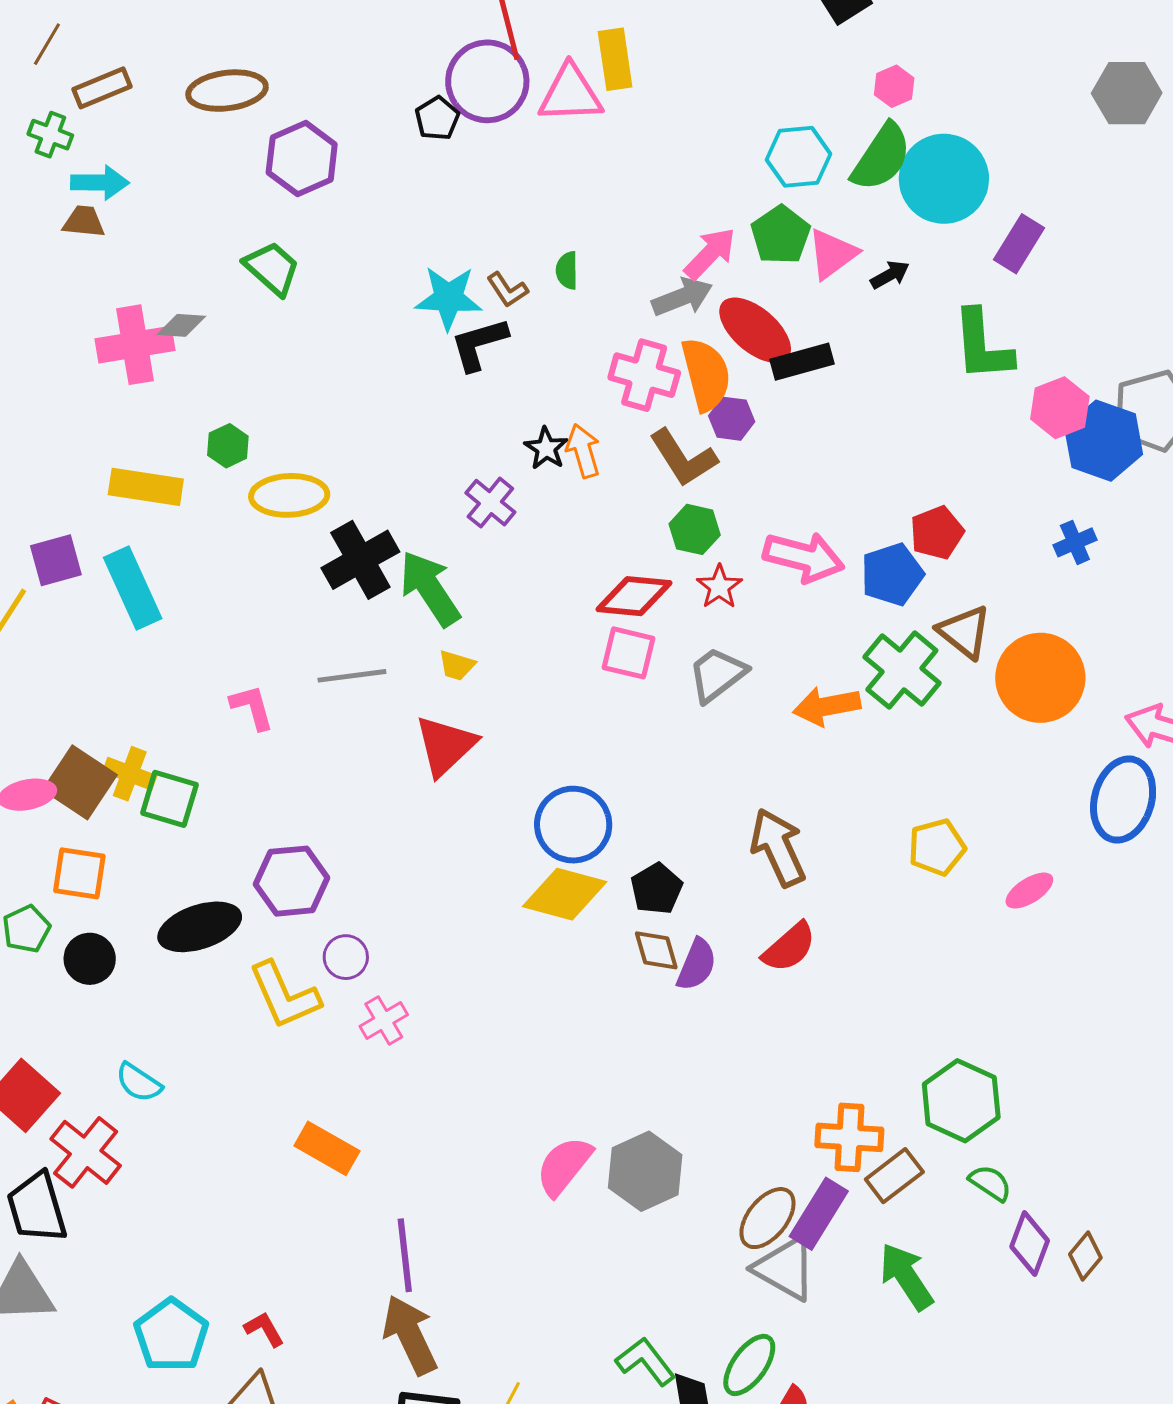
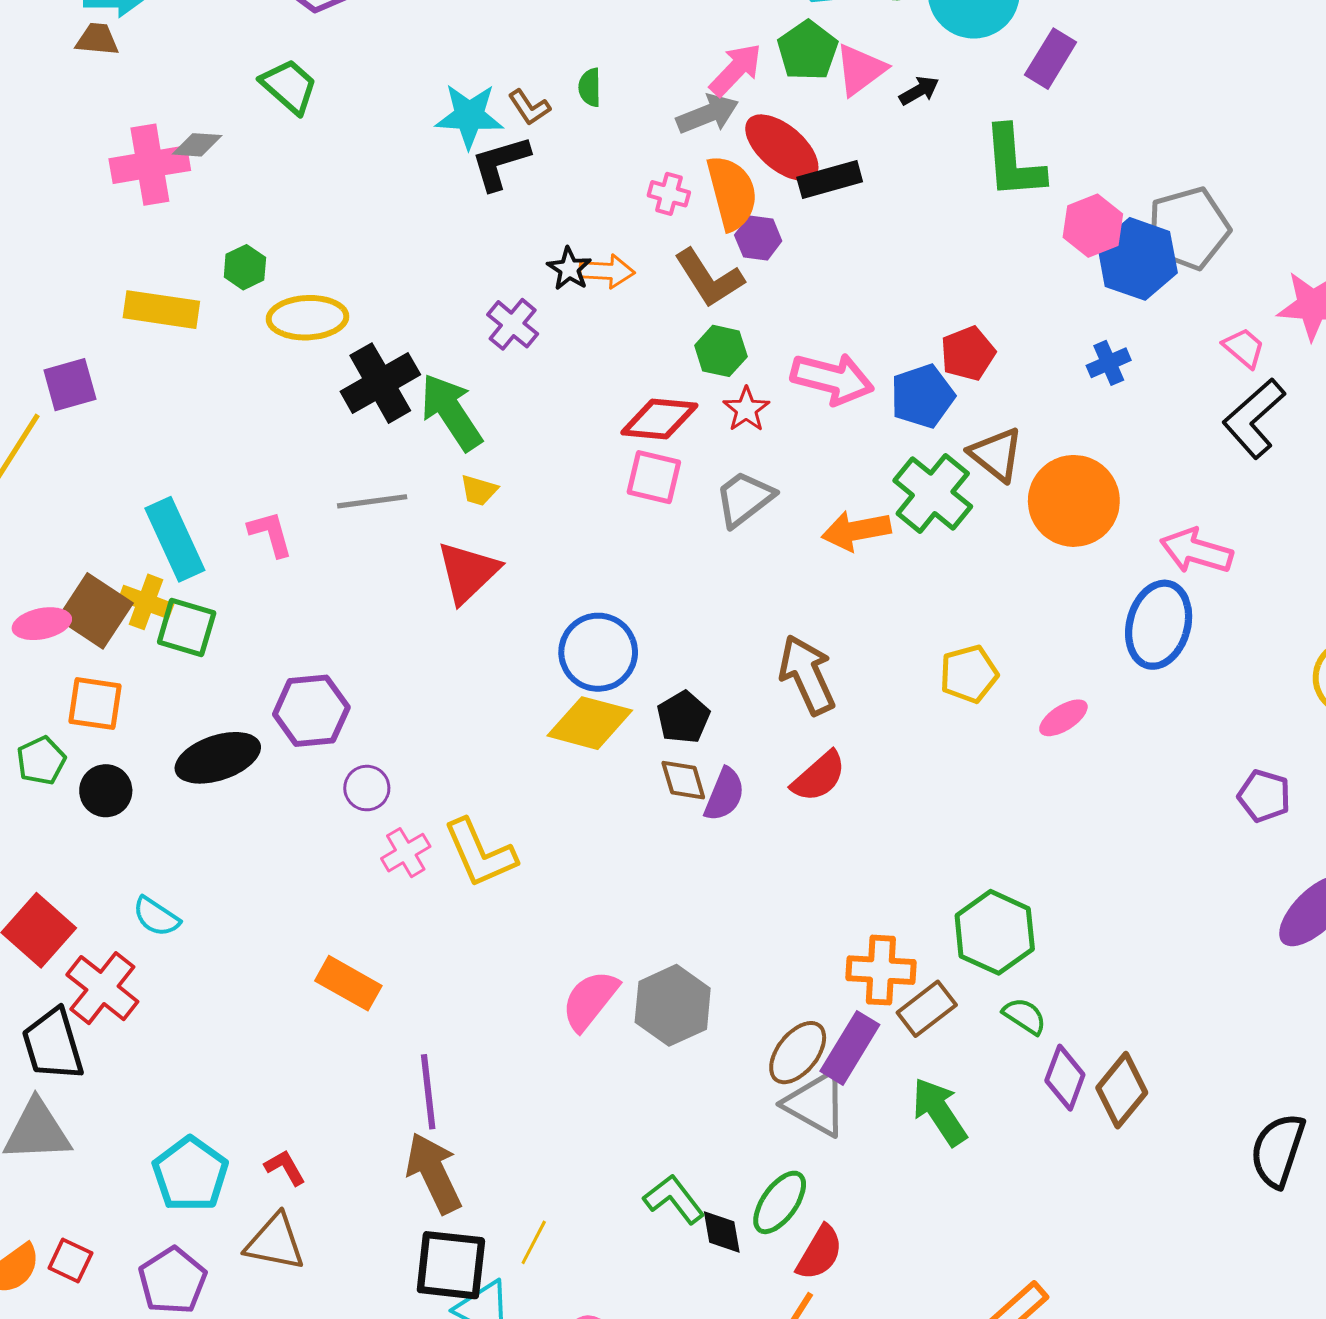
pink cross: (644, 375) -> (669, 194), size x0.6
orange arrow: (583, 451) -> (607, 271), turned 110
cyan rectangle: (133, 588) -> (175, 539), moved
yellow L-shape: (284, 995) -> (480, 853), moved
brown diamond: (1085, 1256) -> (1122, 1090), size x1.5

